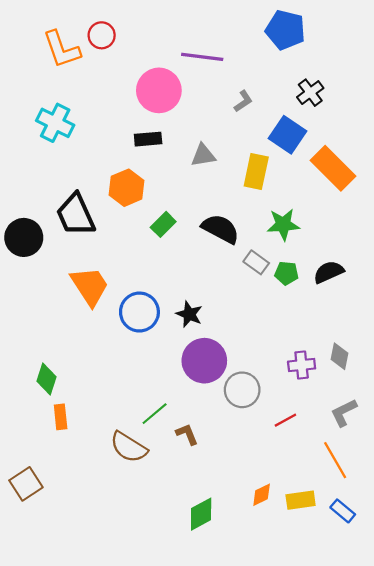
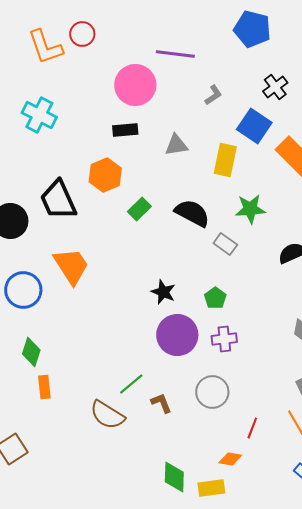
green pentagon: (286, 273) -> (215, 298), moved, turned 30
blue circle: (139, 312) -> (23, 290), moved
purple cross: (302, 365) -> (224, 339), moved
gray circle: (242, 390) -> (212, 392), moved
red line: (285, 420) -> (252, 428), moved, turned -40
orange diamond: (262, 495) -> (230, 459), turned 35
yellow rectangle: (301, 500) -> (211, 488), moved
green diamond: (201, 514) -> (174, 477), turned -60

